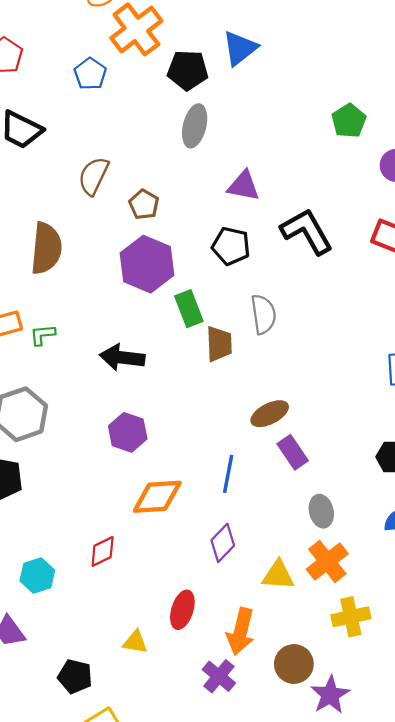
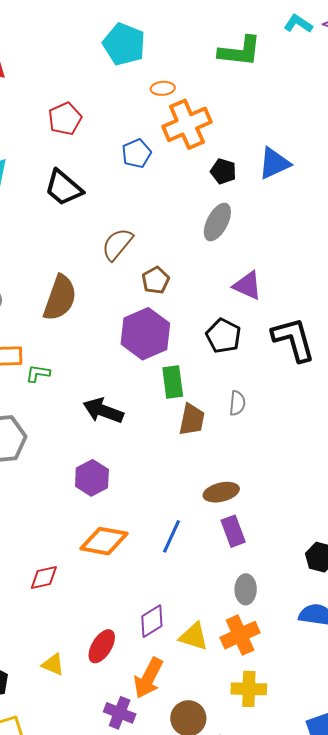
black pentagon: (188, 70) -> (223, 171), size x0.7
gray semicircle: (263, 314) -> (237, 403), size x0.7
purple diamond: (223, 543) -> (152, 621), moved
purple cross: (219, 676) -> (120, 713), turned -32

